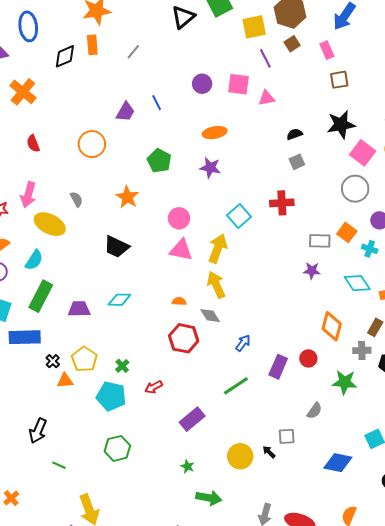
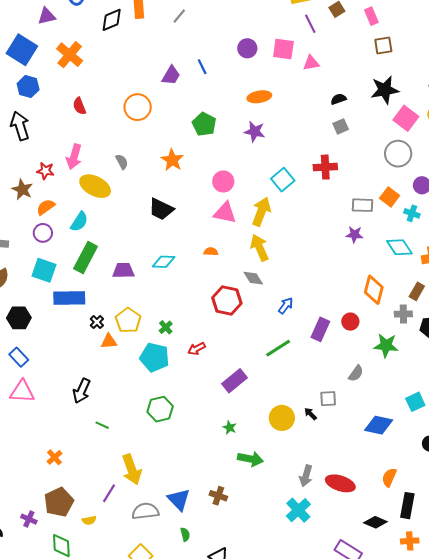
orange semicircle: (179, 301) -> (211, 252), moved

